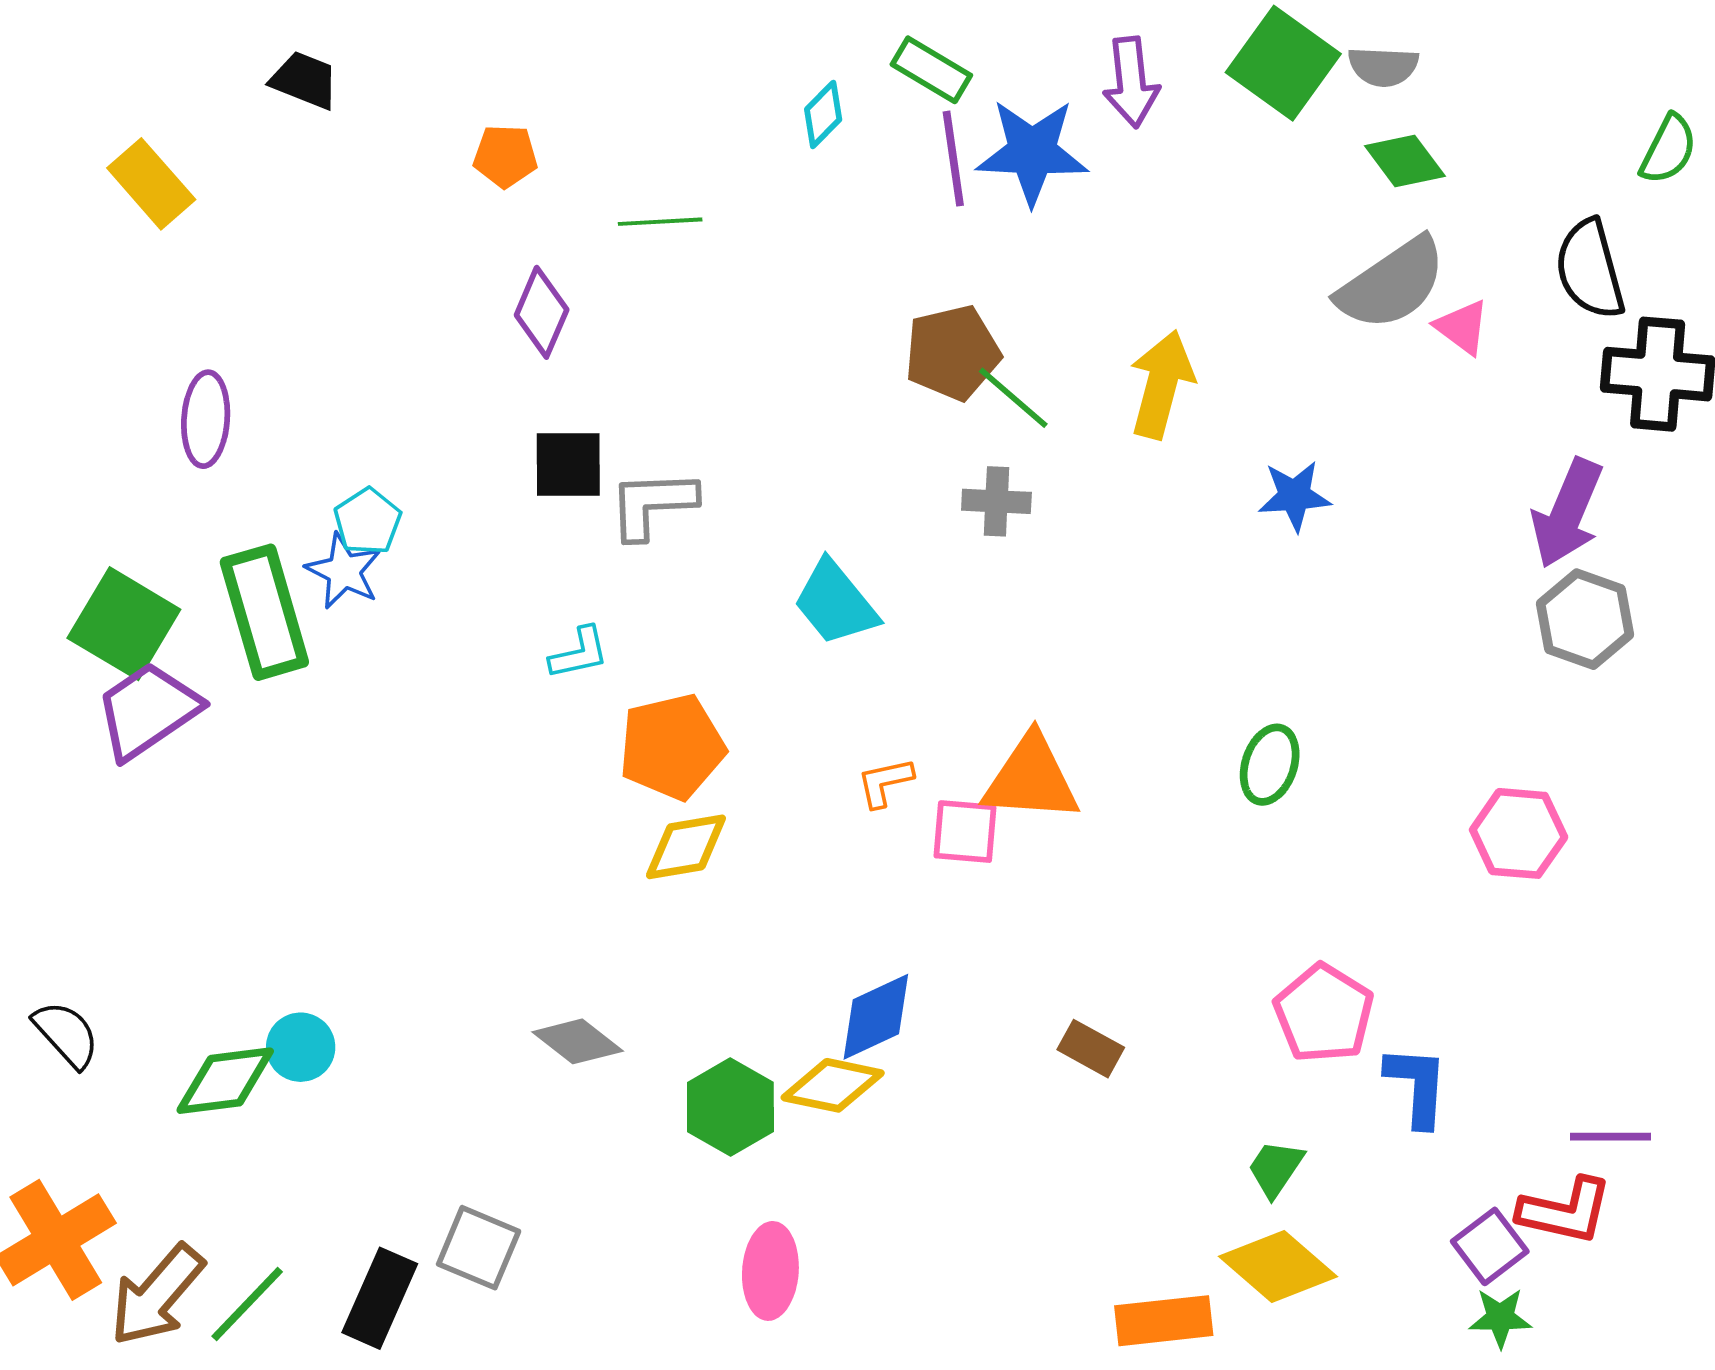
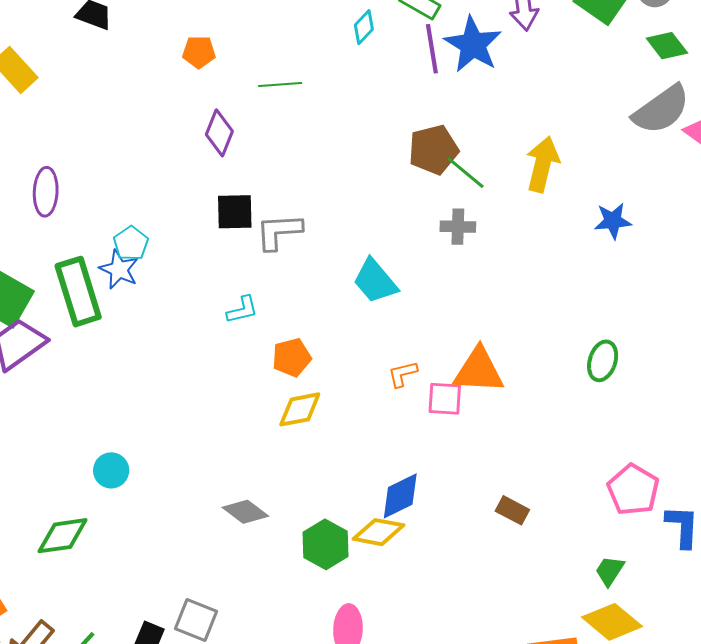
blue star: (1032, 152) -> (473, 45), turned 30
orange pentagon: (672, 747) -> (292, 357), size x0.7
cyan circle: (301, 1047) -> (111, 470), moved

